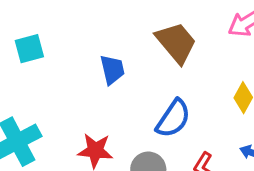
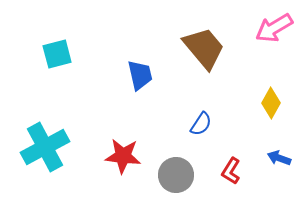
blue semicircle: (173, 119) -> (201, 124), size x0.6

